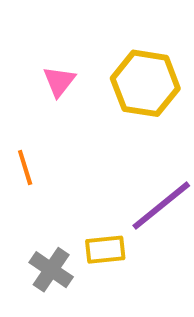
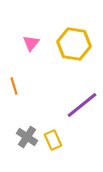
yellow rectangle: (105, 250) -> (53, 140), moved, turned 72

